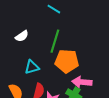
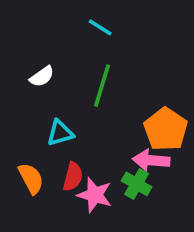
orange pentagon: (67, 61) -> (166, 129), moved, turned 30

